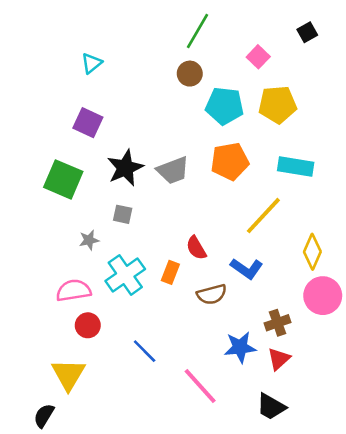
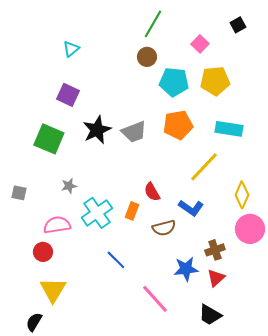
gray square: (123, 214) -> (19, 193), moved
red circle: (88, 325) -> (43, 252), moved
blue line: (145, 351) -> (116, 260), moved

